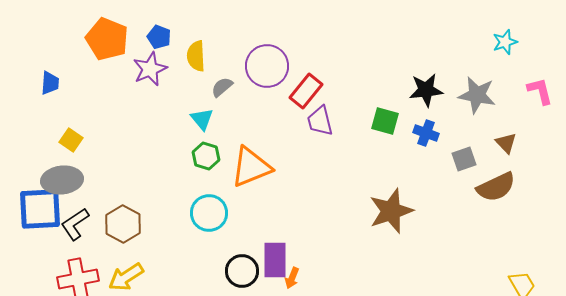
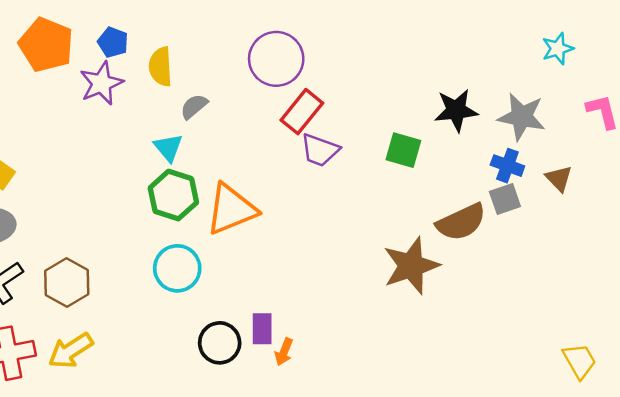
purple circle: (267, 66) -> (276, 59), moved
purple trapezoid: (320, 121) -> (320, 150), turned -56
blue cross: (426, 133) -> (507, 166), moved
green hexagon: (206, 156) -> (173, 195), size x1.4
brown semicircle: (496, 187) -> (461, 222), moved
purple rectangle: (275, 260) -> (262, 329), size x0.7

